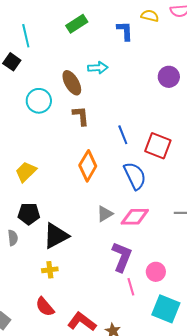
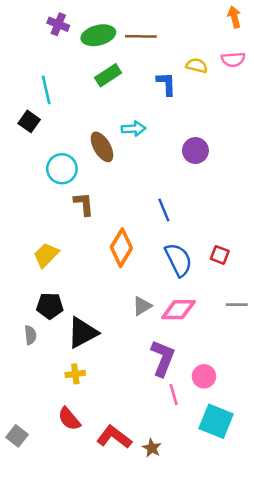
purple circle: (169, 77) -> (195, 151), moved
brown L-shape: (81, 116) -> (84, 204), moved
red square: (158, 146) -> (220, 255), moved, size x0.6

